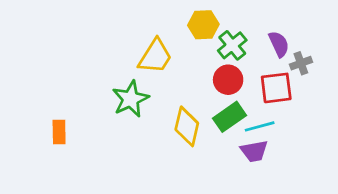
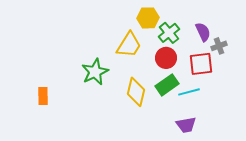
yellow trapezoid: (155, 56) -> (129, 45), moved
purple trapezoid: (254, 151) -> (186, 125), moved

